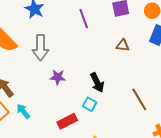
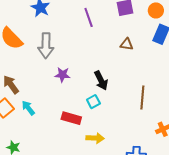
brown line: (139, 99) -> (142, 98), turned 35
cyan square: (90, 104) -> (93, 102), turned 32
red rectangle: (67, 121) -> (71, 118), turned 42

